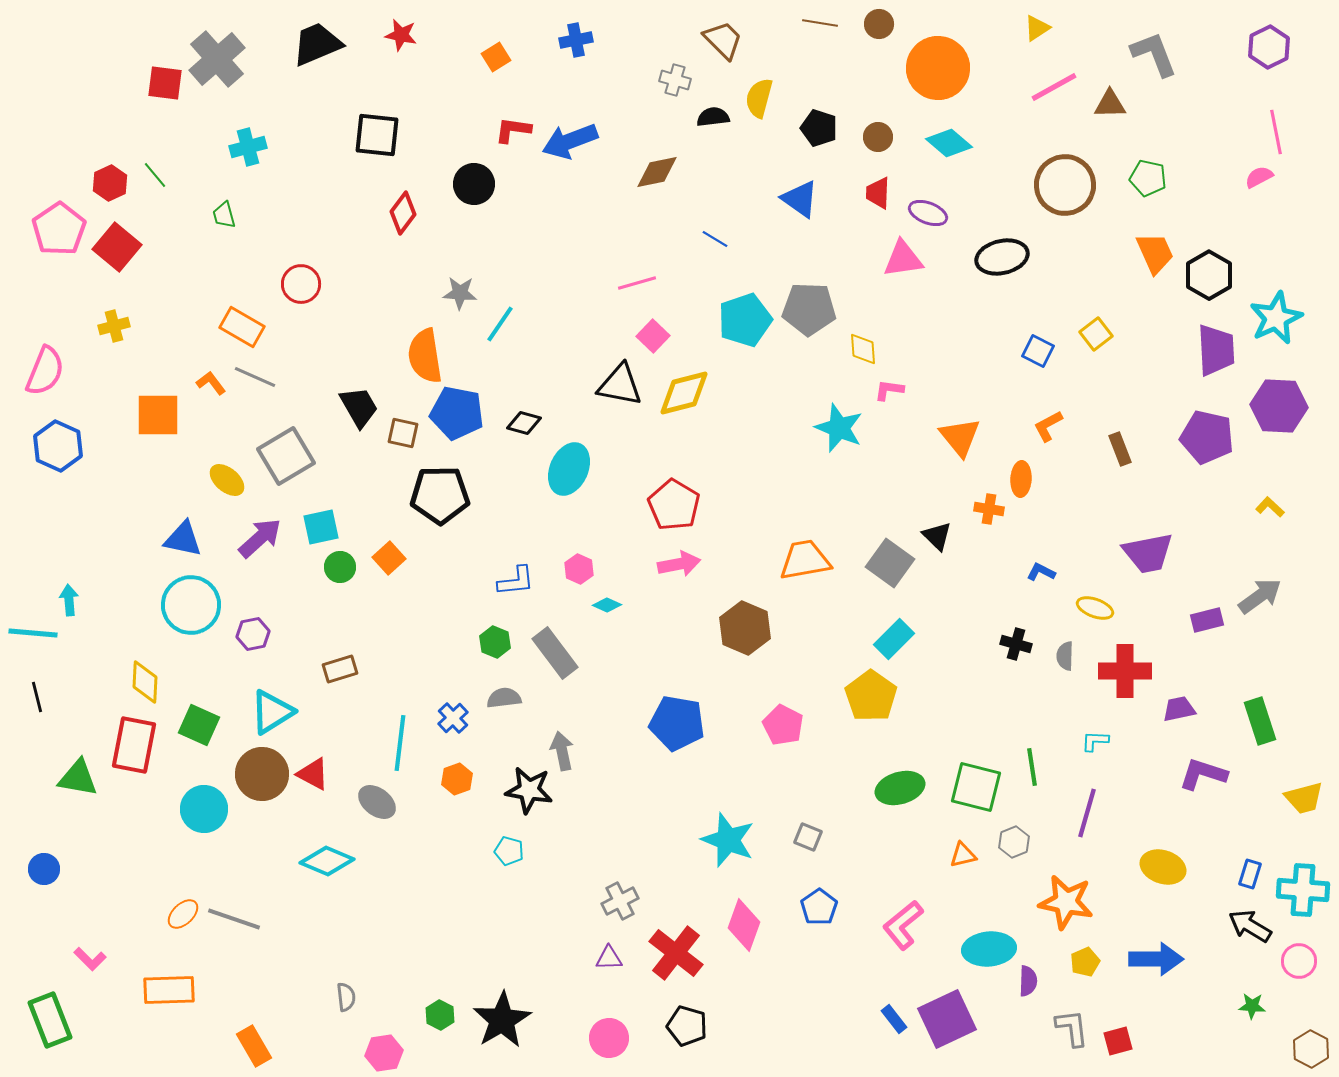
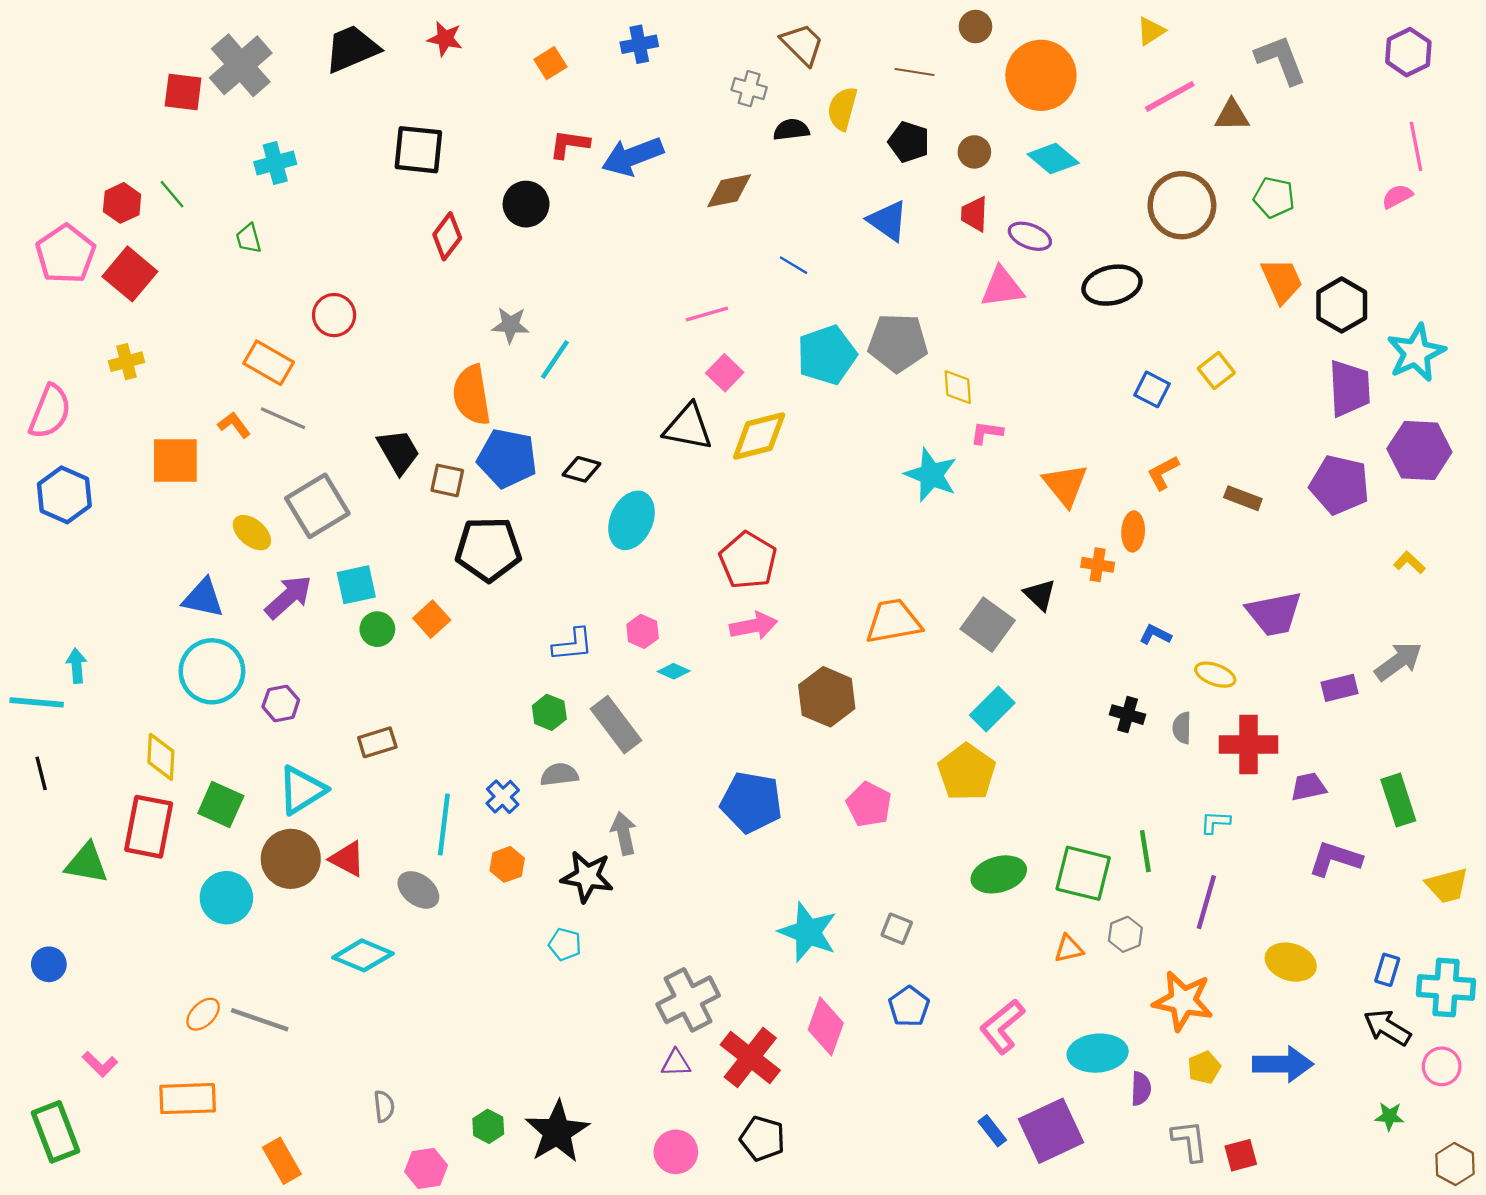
brown line: (820, 23) -> (914, 72), moved
brown rectangle: (1120, 449) -> (1243, 498), turned -48
gray cross: (620, 901) -> (688, 1000), size x1.5

